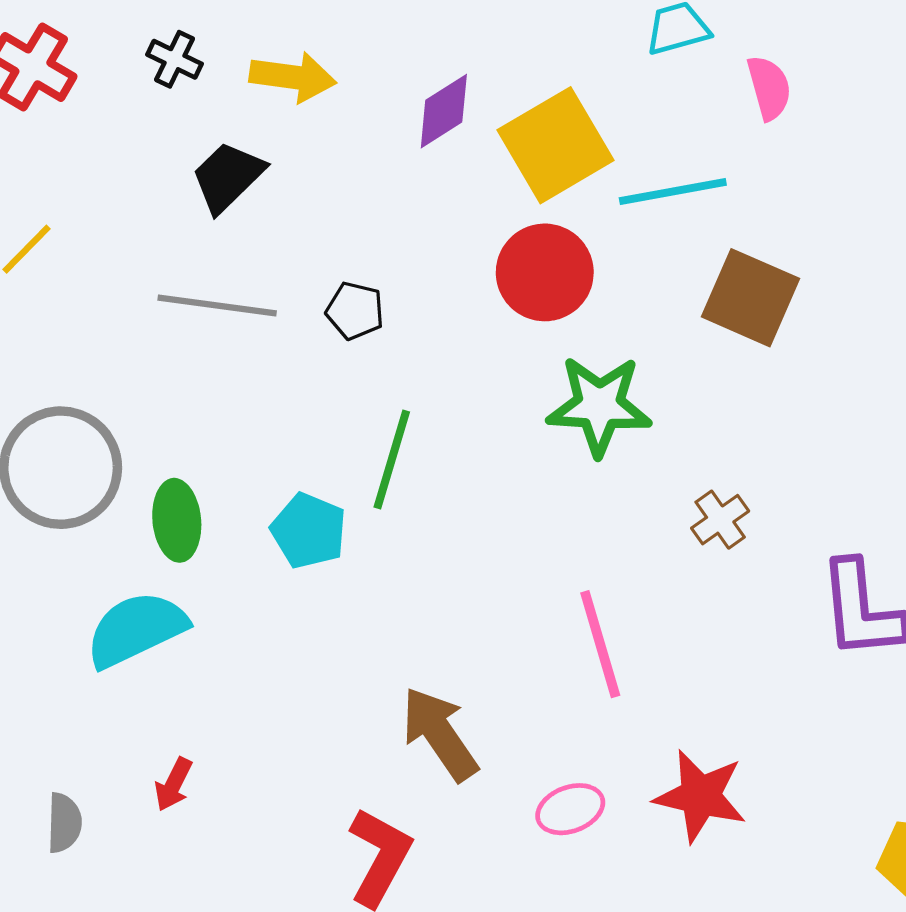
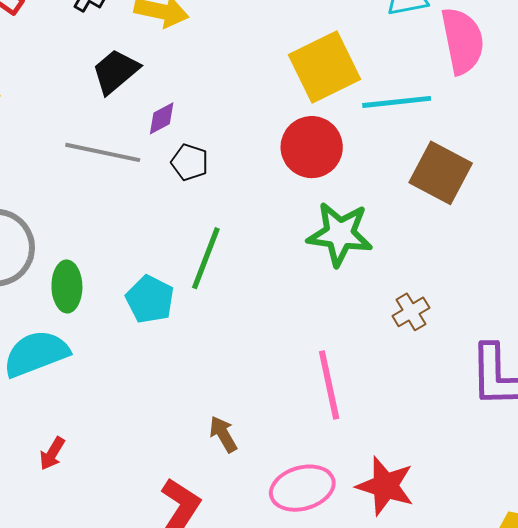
pink semicircle: (769, 88) -> (462, 41), size x1.6
purple diamond: (444, 111) -> (162, 118), moved, size x0.7
brown arrow: (440, 734) -> (223, 434), size x0.6
pink ellipse: (570, 809) -> (302, 488), size x1.5

